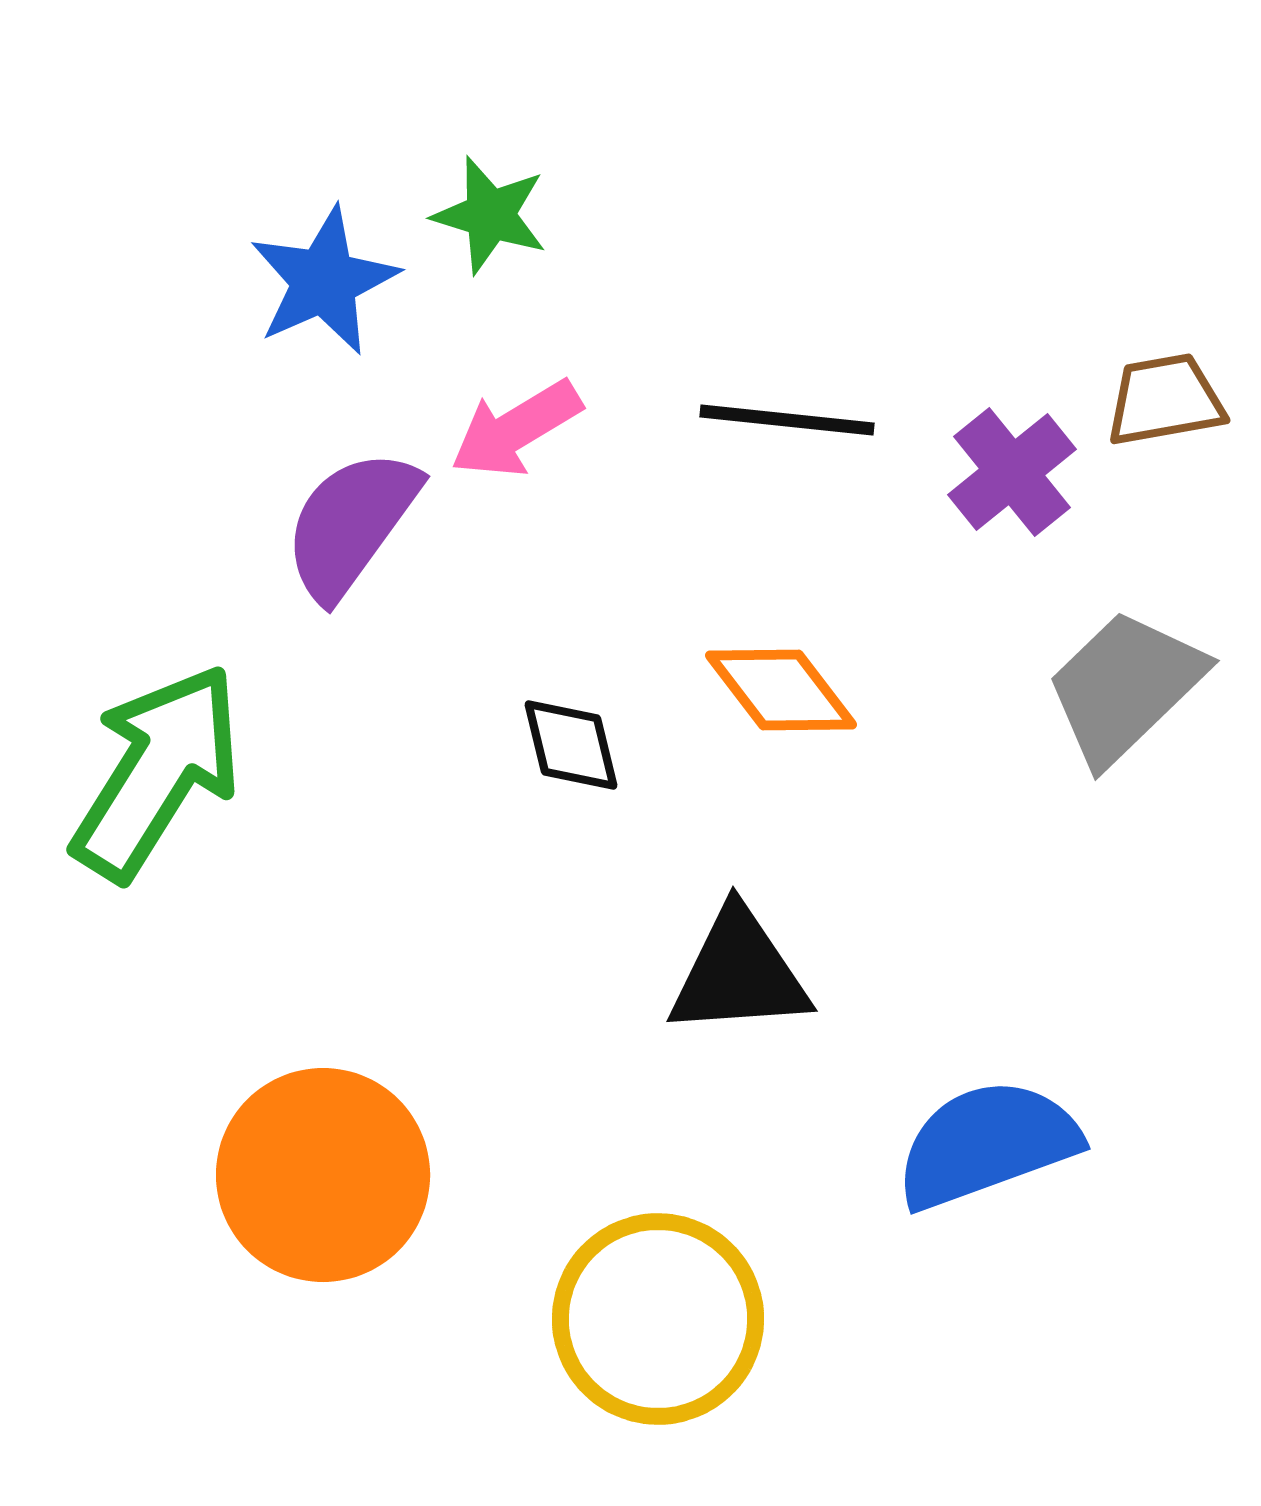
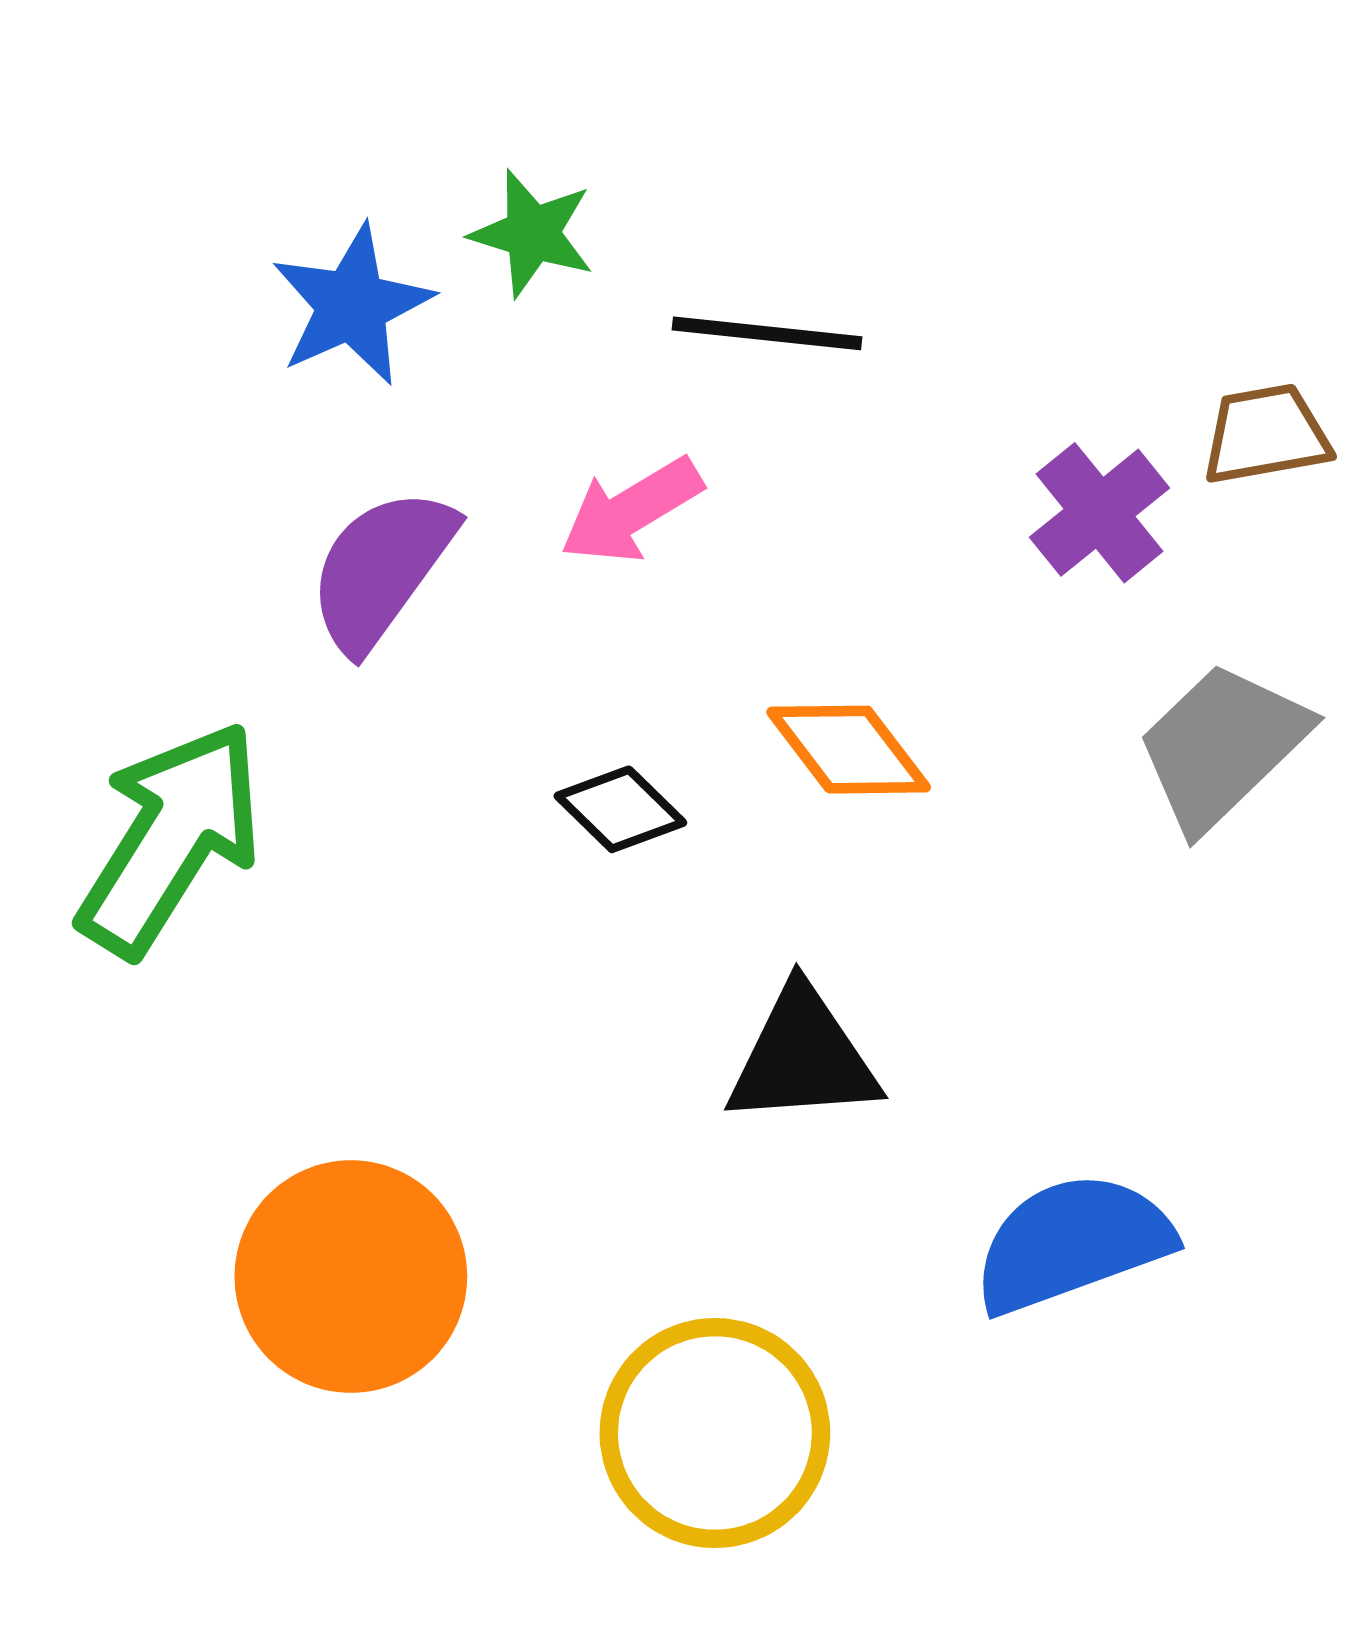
black line: (787, 420) -> (767, 333), moved
pink arrow: (516, 429) -> (631, 510), moved
black diamond: (571, 745) -> (620, 809), turned -32

